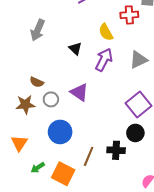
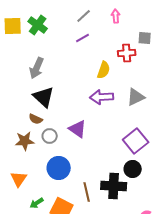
yellow semicircle: (106, 32) -> (104, 70), turned -132
black triangle: (75, 48) -> (44, 97), moved, size x1.6
purple arrow: (104, 60) -> (102, 97), turned -120
black cross: (116, 150) -> (114, 186), size x1.4
brown line: (89, 156) -> (87, 192), turned -36

